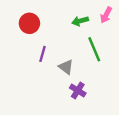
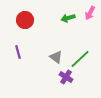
green line: (94, 49) -> (80, 59), moved, turned 70
purple line: (42, 54) -> (18, 52), moved, turned -32

